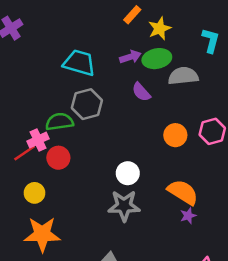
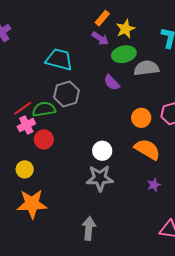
purple arrow: (130, 57) -> (100, 38), moved, turned 54
red line: (25, 153) -> (23, 108), moved
orange semicircle: (183, 192) -> (147, 149), moved

